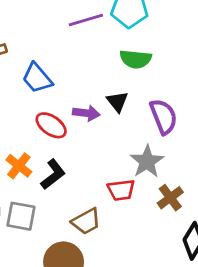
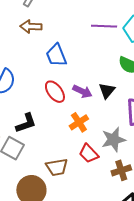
orange cross: (19, 166) -> (79, 122), moved
black L-shape: (53, 174) -> (26, 123), moved
red trapezoid: (121, 190) -> (89, 153), turned 35

